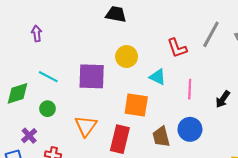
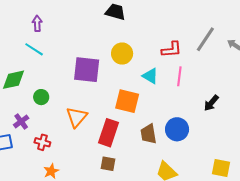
red L-shape: (177, 48) -> (172, 50), turned -80
cyan line: (48, 77) -> (34, 49), moved
pink line: (190, 89) -> (179, 76), moved

